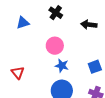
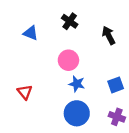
blue triangle: (23, 23) -> (31, 33), turned 40
black arrow: (89, 25) -> (109, 35), turned 56

